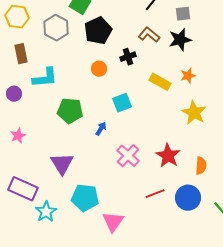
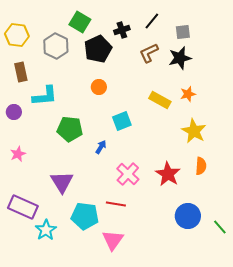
brown L-shape: (149, 35) -> (149, 53), turned -65
black cross: (128, 57) -> (122, 30), moved
orange semicircle: (201, 166) -> (201, 166), moved
red line: (155, 194) -> (116, 204), moved, turned 30

